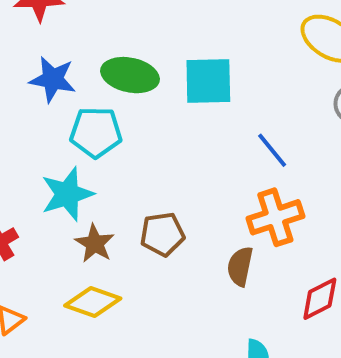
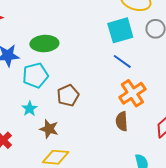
cyan square: (208, 81) -> (120, 30), moved
cyan star: (67, 194) -> (30, 109), size x0.6
brown pentagon: (162, 234) -> (68, 95), moved

